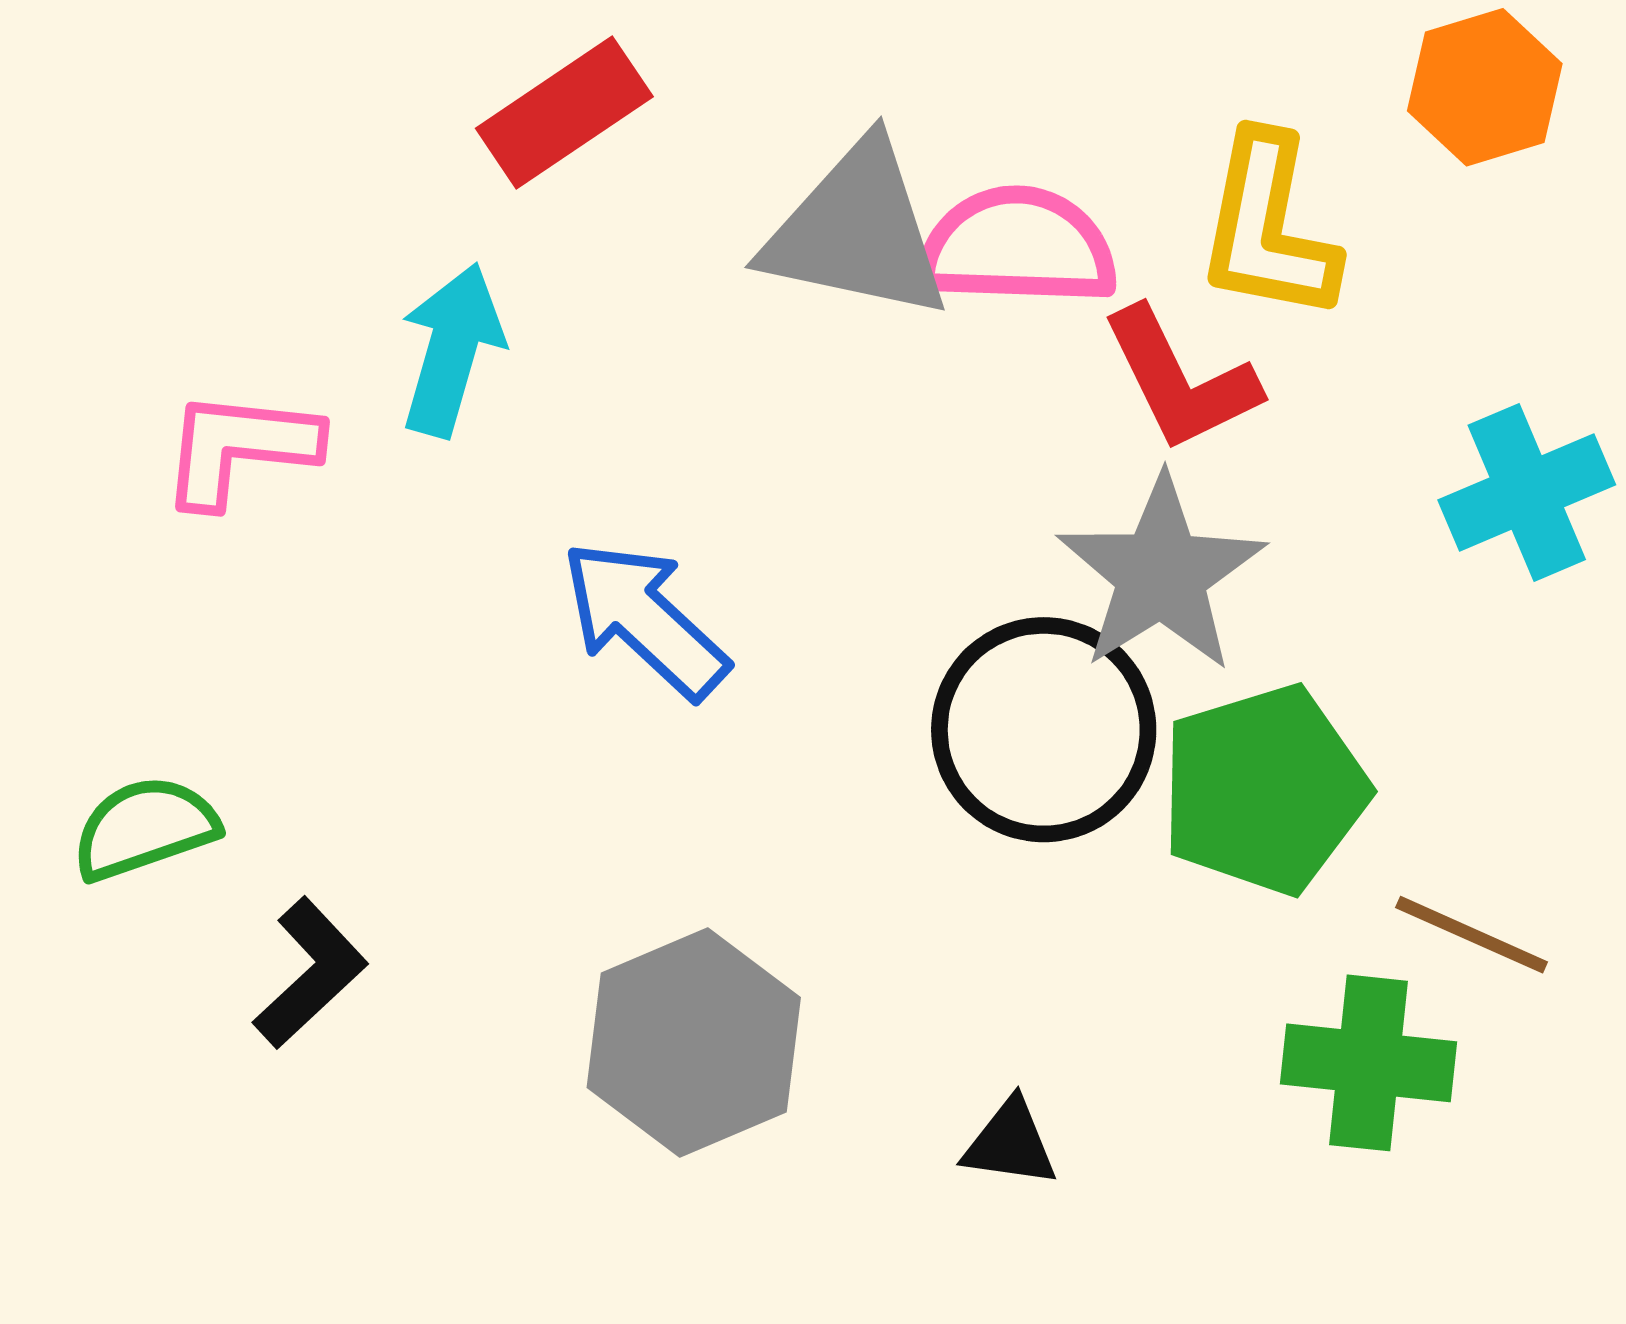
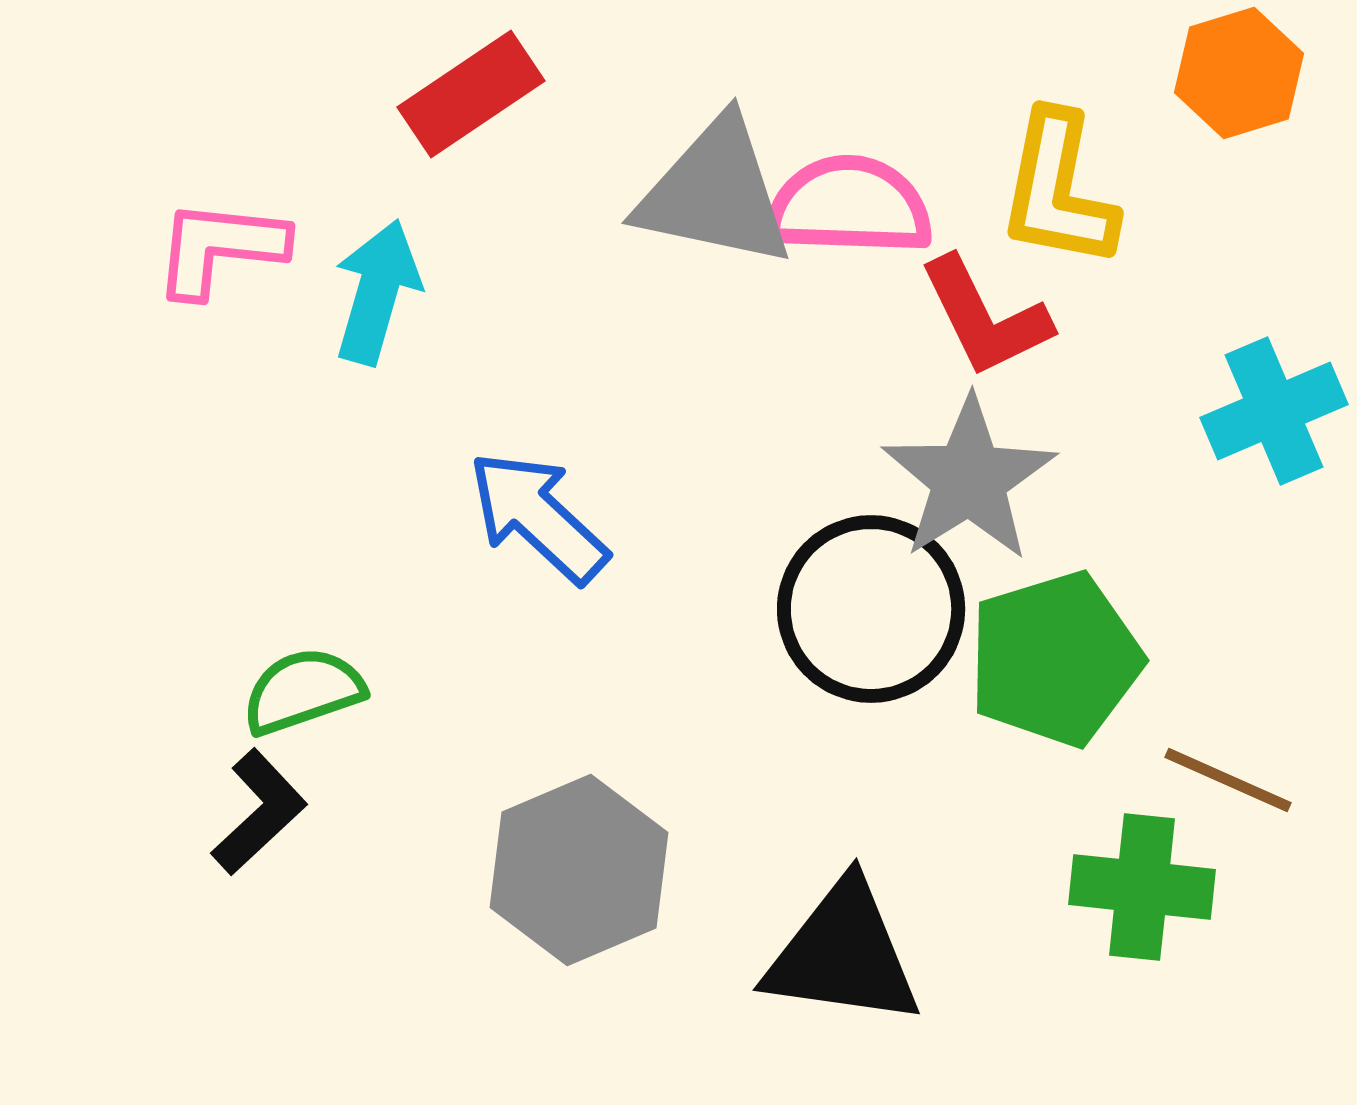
pink L-shape: (240, 448) -> (220, 248), moved
green semicircle: (145, 828) -> (303, 691), moved
black triangle: (1010, 1143) -> (843, 954), size x2.0

